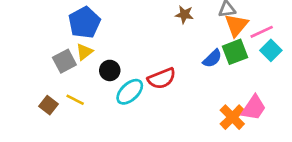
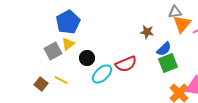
brown star: (184, 15) -> (147, 32), moved
green square: (235, 52) -> (168, 63), moved

